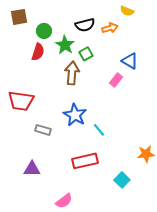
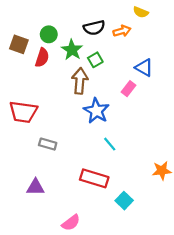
brown square: (19, 17) -> (19, 44), moved, turned 30
blue star: (75, 115) -> (96, 111), moved
red rectangle: (85, 161) -> (94, 178), turned 30
cyan square: (122, 180) -> (124, 201), moved

